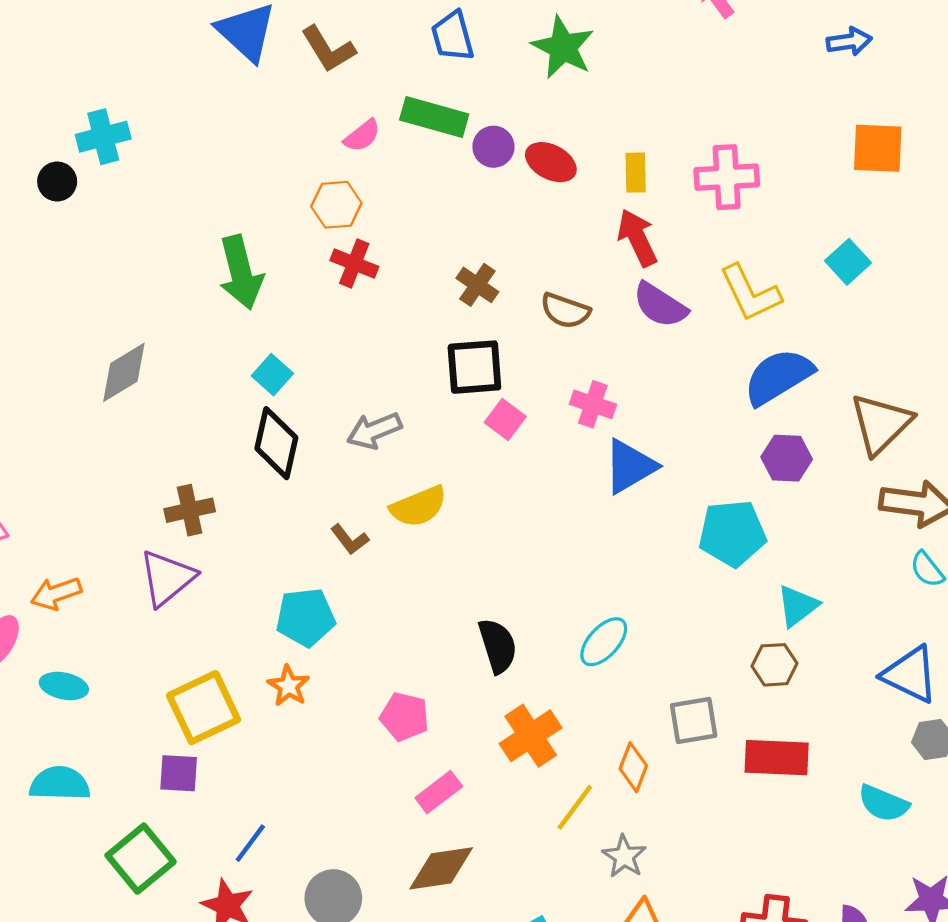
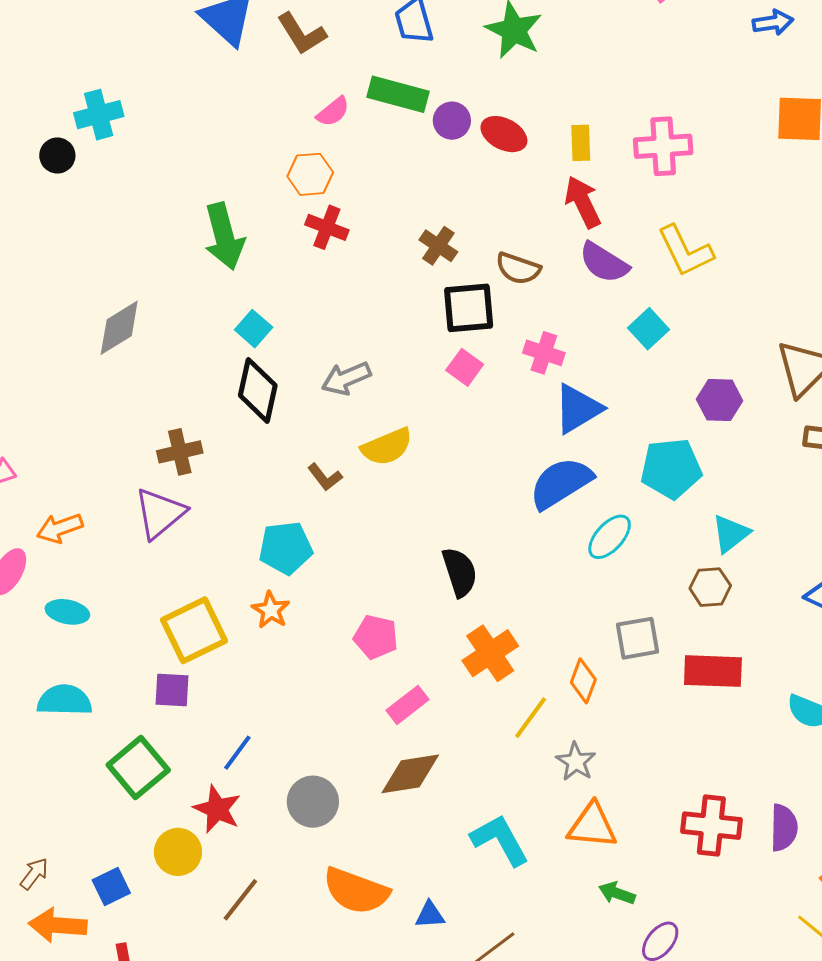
cyan square: (848, 262) -> (648, 329), moved
black square: (474, 367) -> (469, 308), moved
blue semicircle: (778, 377) -> (561, 483), moved
cyan ellipse: (604, 642) -> (610, 537), moved

